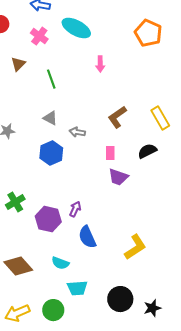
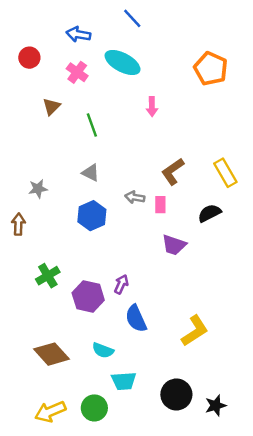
gray arrow: (77, 132) -> (135, 197), moved
pink rectangle: (110, 153) -> (160, 205), moved

